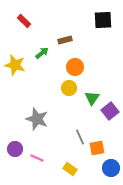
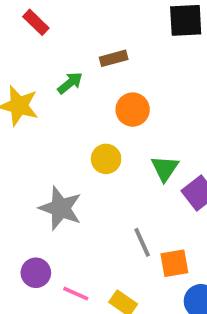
yellow circle: (69, 88) -> (106, 159), moved
purple circle: (15, 149) -> (36, 273), moved
pink line: (37, 158) -> (76, 294), moved

